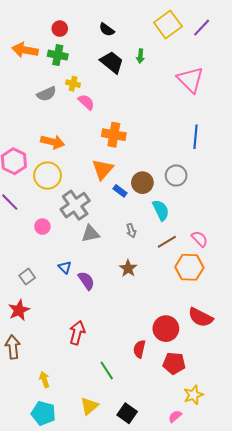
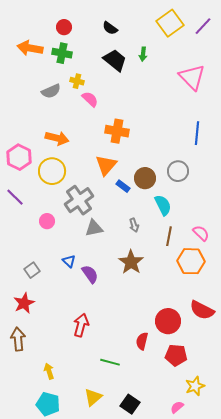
brown line: (167, 242) -> (169, 236), turned -48
brown star: (128, 268) -> (131, 262), size x1.4
green line: (107, 370) -> (110, 362), turned -42

